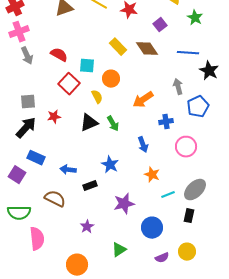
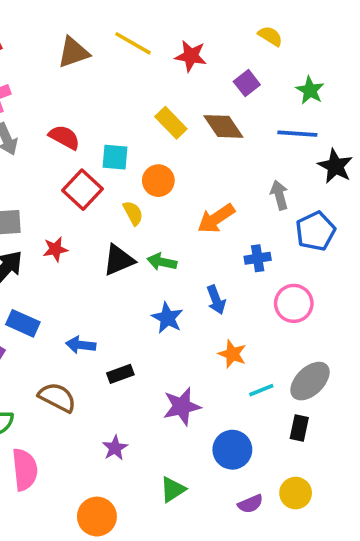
green star: (195, 18) -> (310, 90), moved
green arrow: (113, 124) -> (162, 262), turned 133
blue star: (110, 165) -> (167, 318), moved

